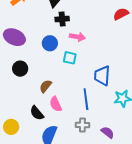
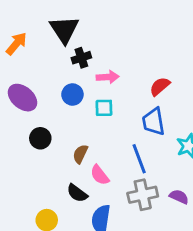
red semicircle: (121, 14) -> (160, 86), moved
purple ellipse: (14, 37) -> (22, 98), turned 30
gray cross: (82, 125) -> (143, 195), size x1.5

